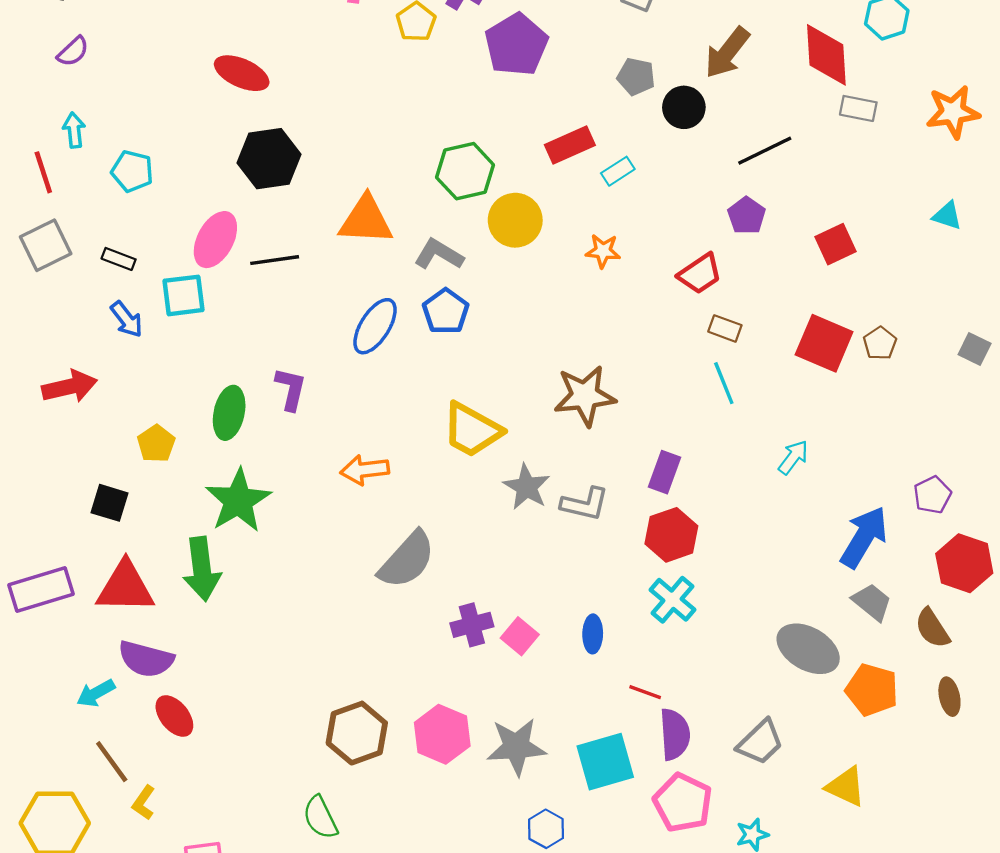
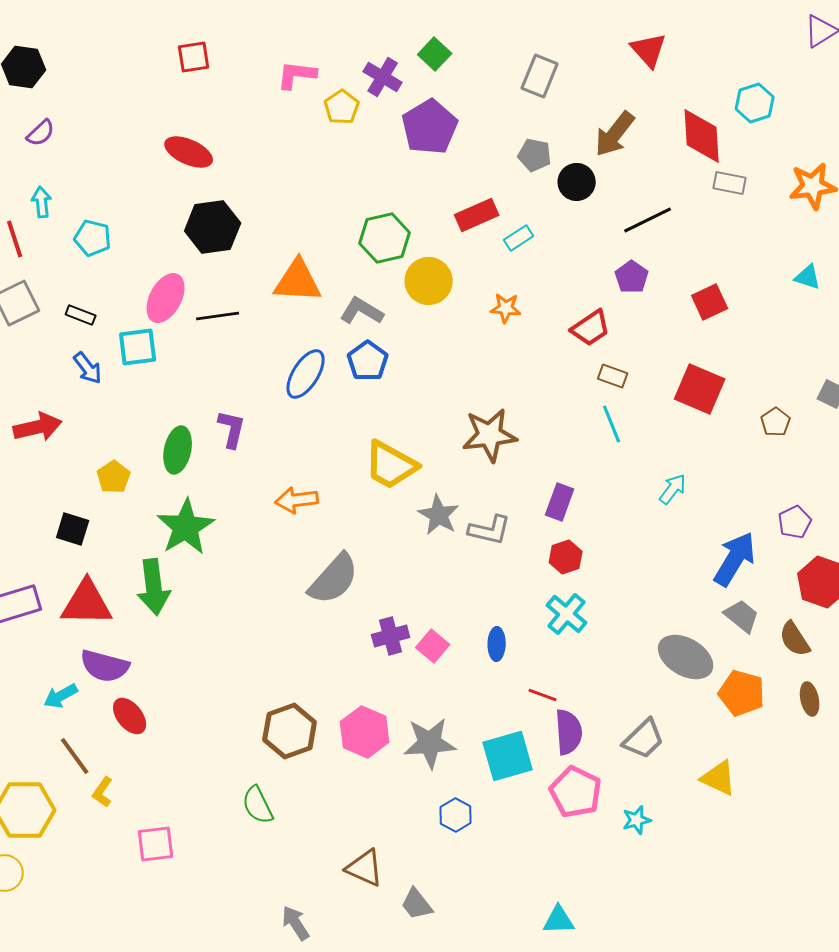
brown pentagon: (880, 343) -> (776, 422), moved
red hexagon: (671, 535) -> (566, 557), size x0.7

